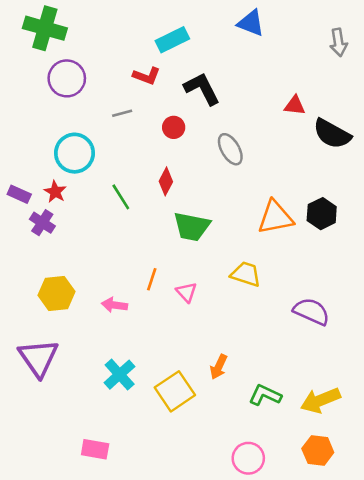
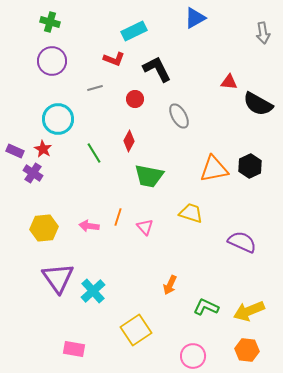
blue triangle: (251, 23) -> (195, 18), turned -50
green cross: (45, 28) -> (50, 22), moved, size x0.6
pink arrow: (114, 305) -> (89, 226), moved
purple triangle: (38, 358) -> (58, 278), moved
yellow square: (175, 391) -> (136, 330), moved

